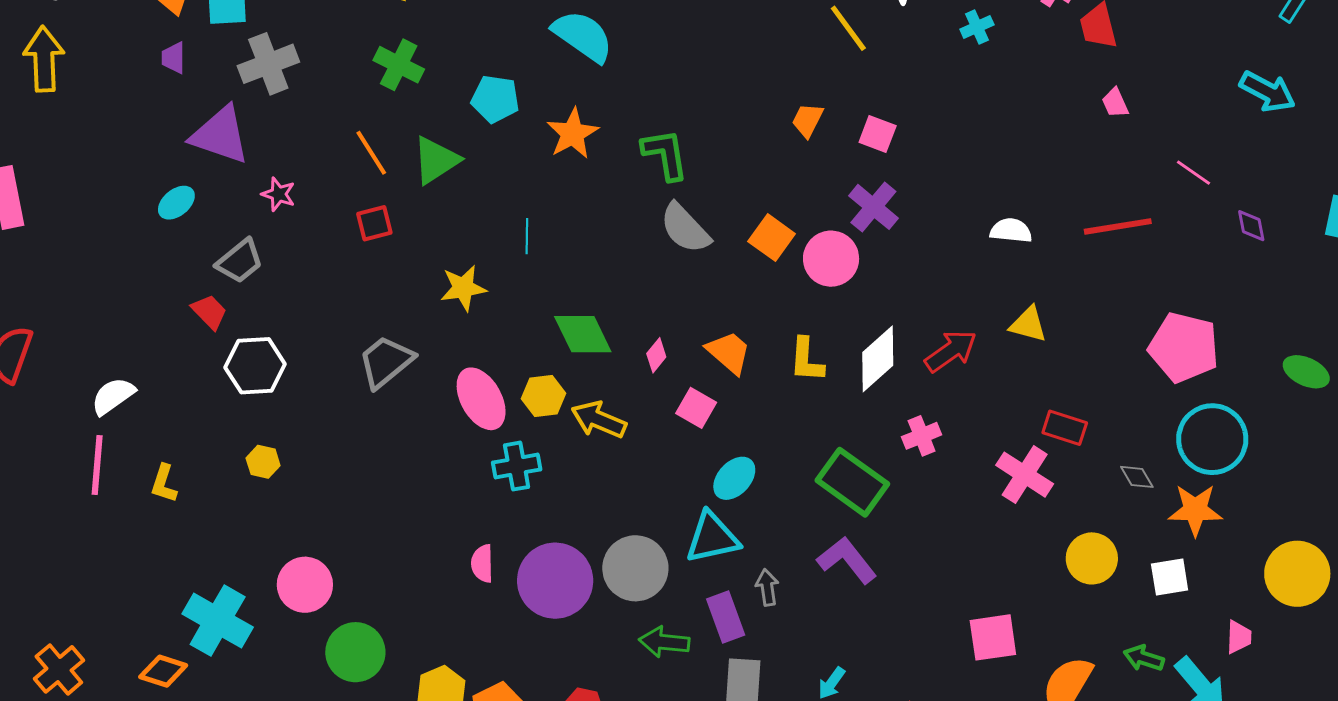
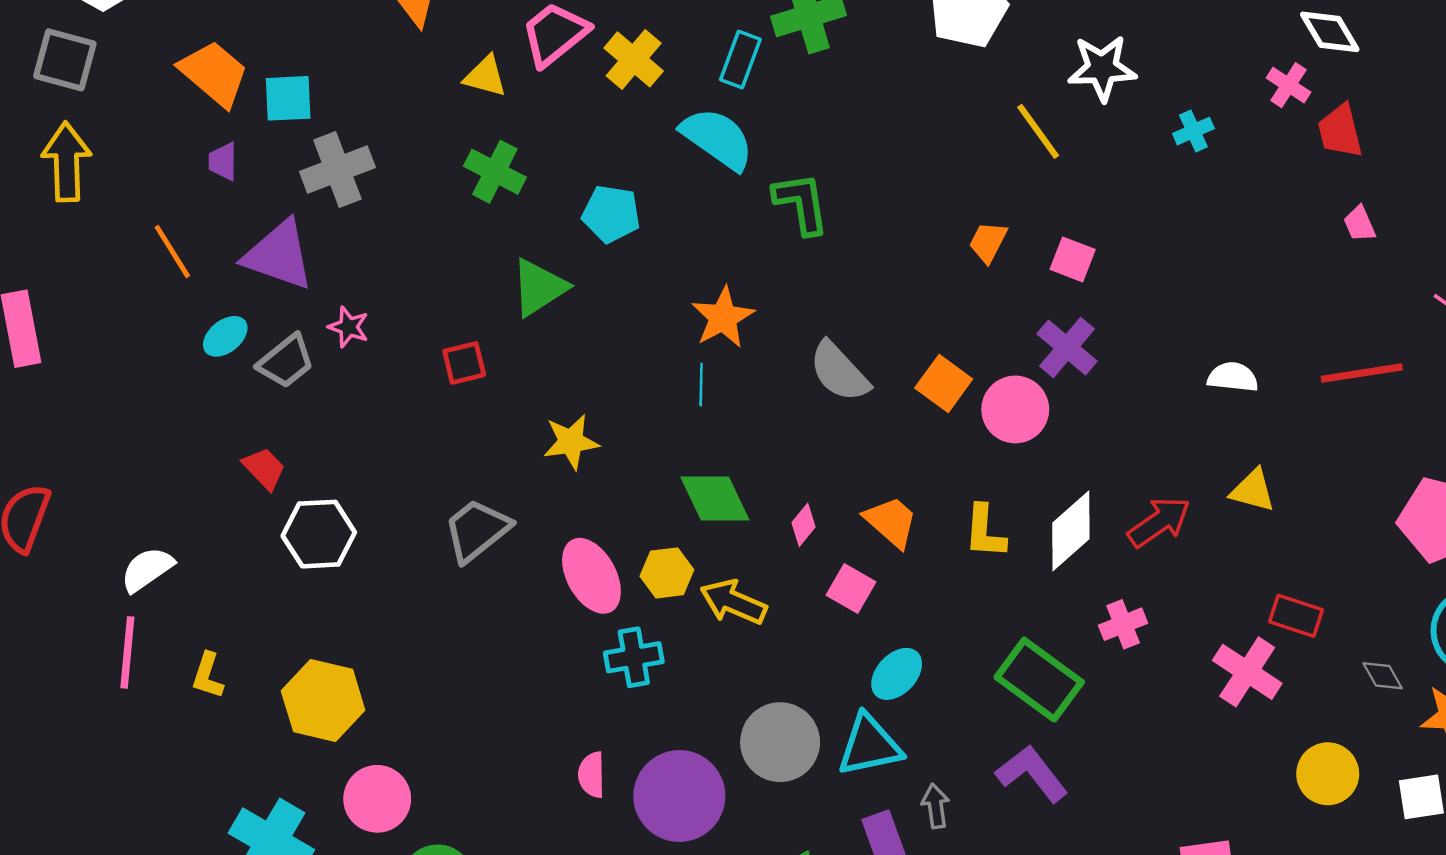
orange star: (573, 134) -> (723, 317), moved
orange line: (371, 153) -> (172, 252), moved
green L-shape: (665, 154) -> (801, 203), moved
cyan line: (527, 236) -> (701, 385), moved
gray trapezoid: (240, 261) -> (286, 361), moved
yellow hexagon: (263, 462) -> (323, 701), moved, size x2.0
gray circle: (635, 568) -> (780, 742), moved

